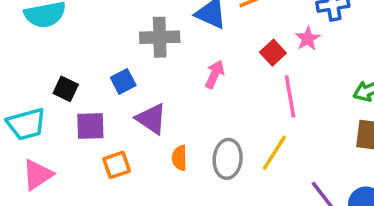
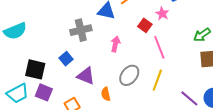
black square: (66, 89) -> (35, 69), size x1.5
purple square: (90, 126) -> (44, 92), moved, turned 36
gray ellipse: (228, 159) -> (129, 75), moved, turned 45

